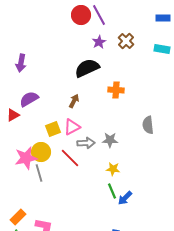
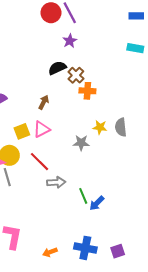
brown cross: (126, 41) -> (76, 75), moved
black semicircle: (87, 68) -> (57, 68), size x0.7
gray arrow: (86, 143) -> (56, 182), moved
yellow star: (113, 169) -> (100, 127), moved

